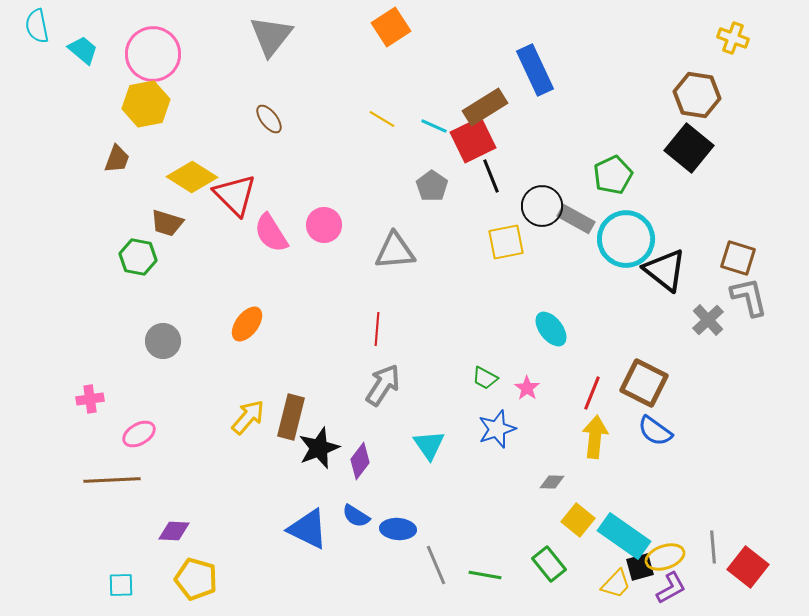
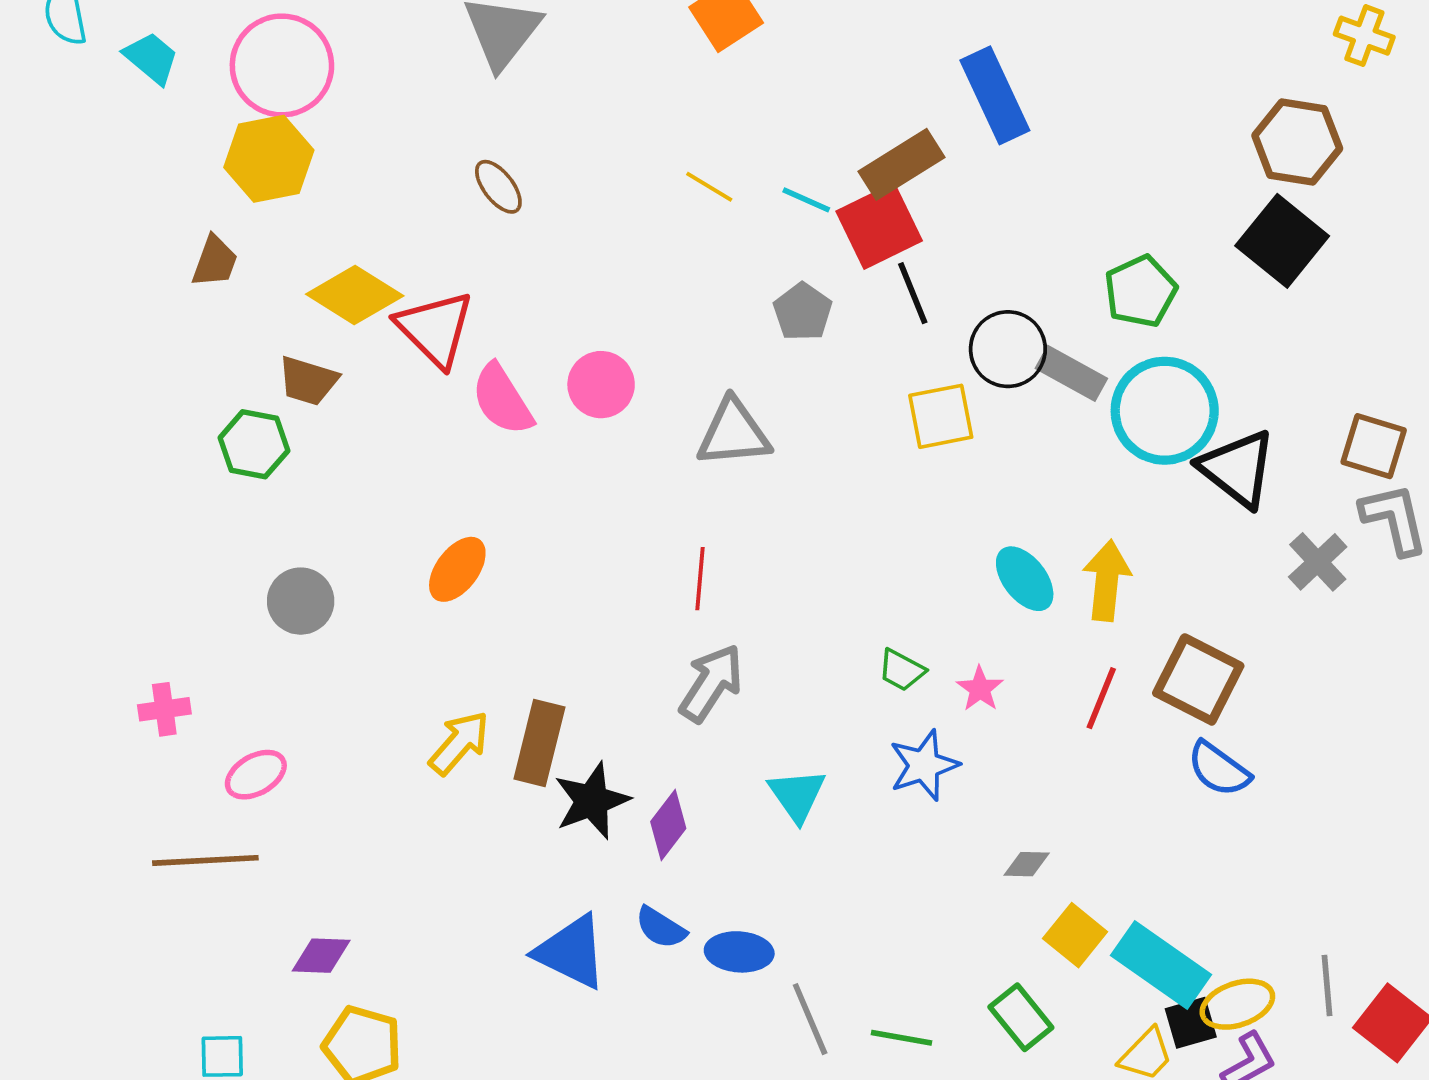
yellow arrow: (595, 437) -> (1107, 581), moved

